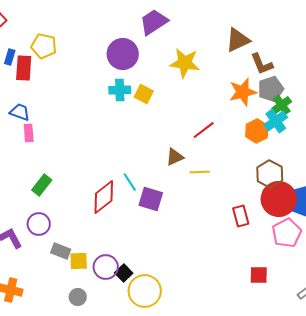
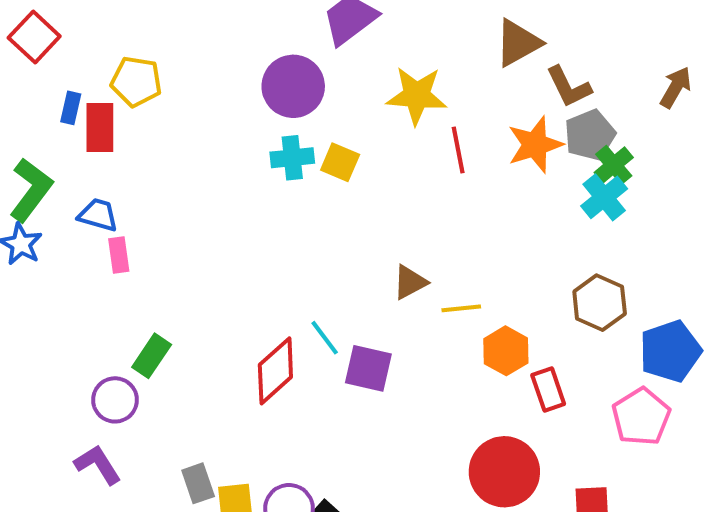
red line: (204, 130) -> (458, 150), moved, turned -60
orange hexagon: (257, 131) -> (506, 351), moved
red circle: (279, 199) -> (504, 472), moved
purple circle: (39, 224) -> (115, 400), moved
gray rectangle: (61, 251) -> (198, 483), turned 54

